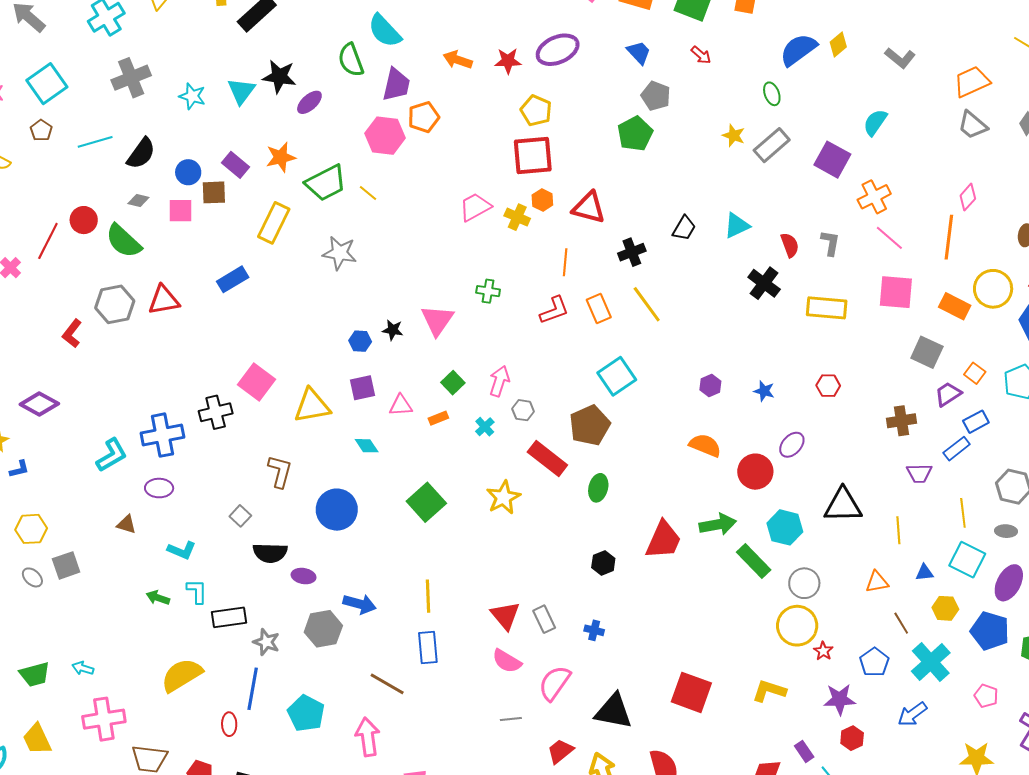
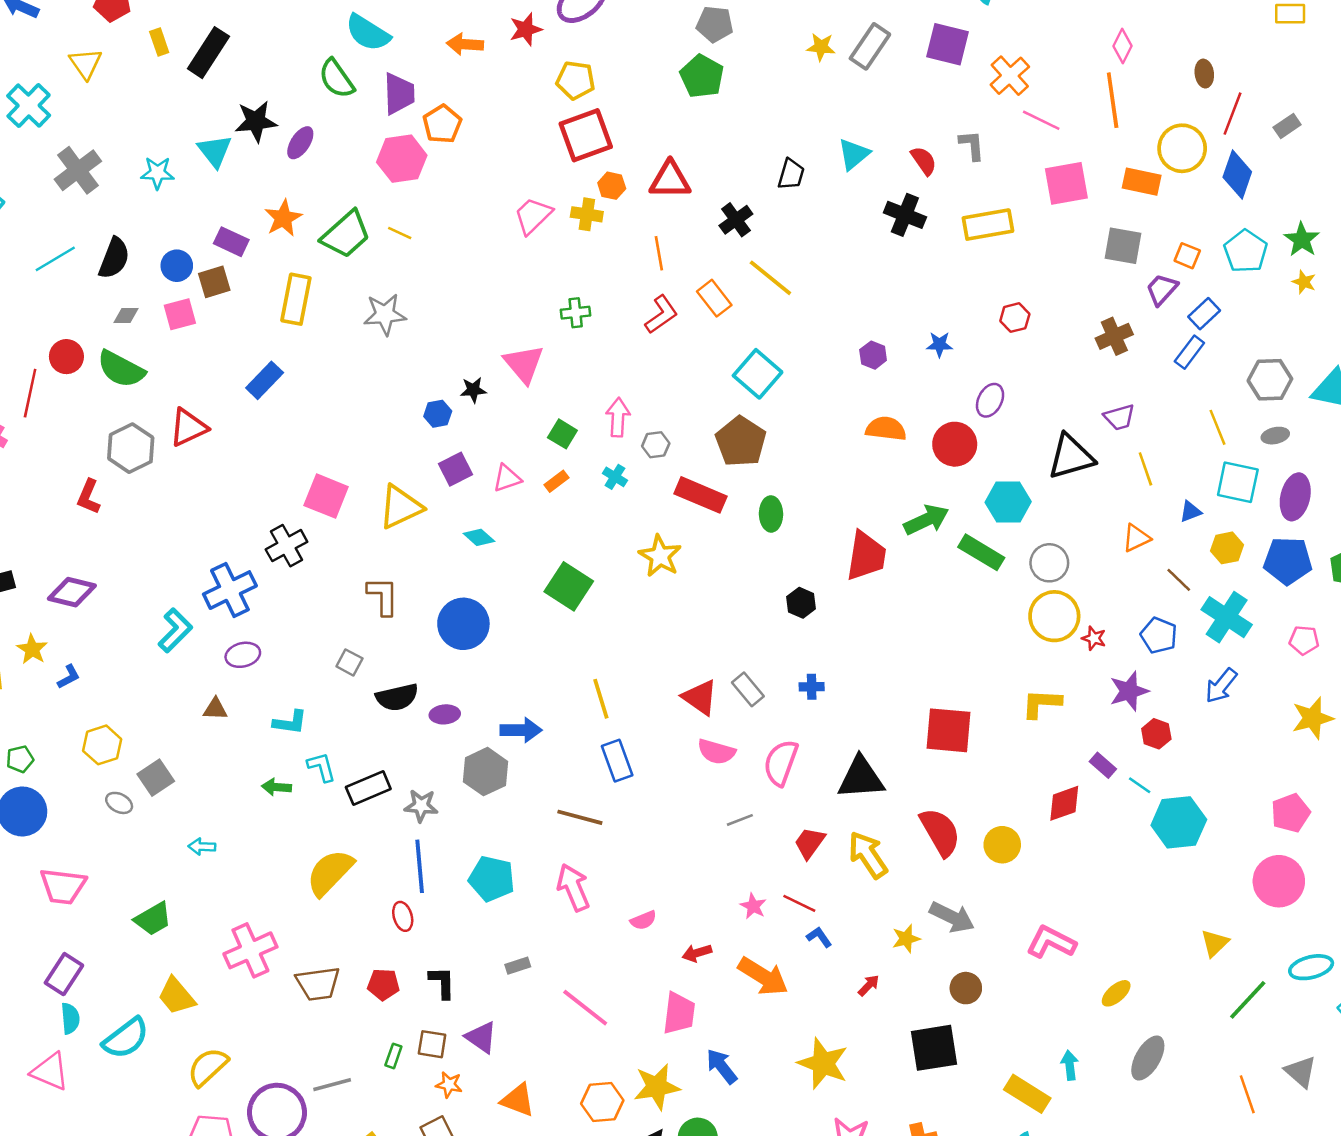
purple trapezoid: (919, 473) -> (1119, 417), moved
cyan arrow: (83, 668) -> (202, 847), moved

